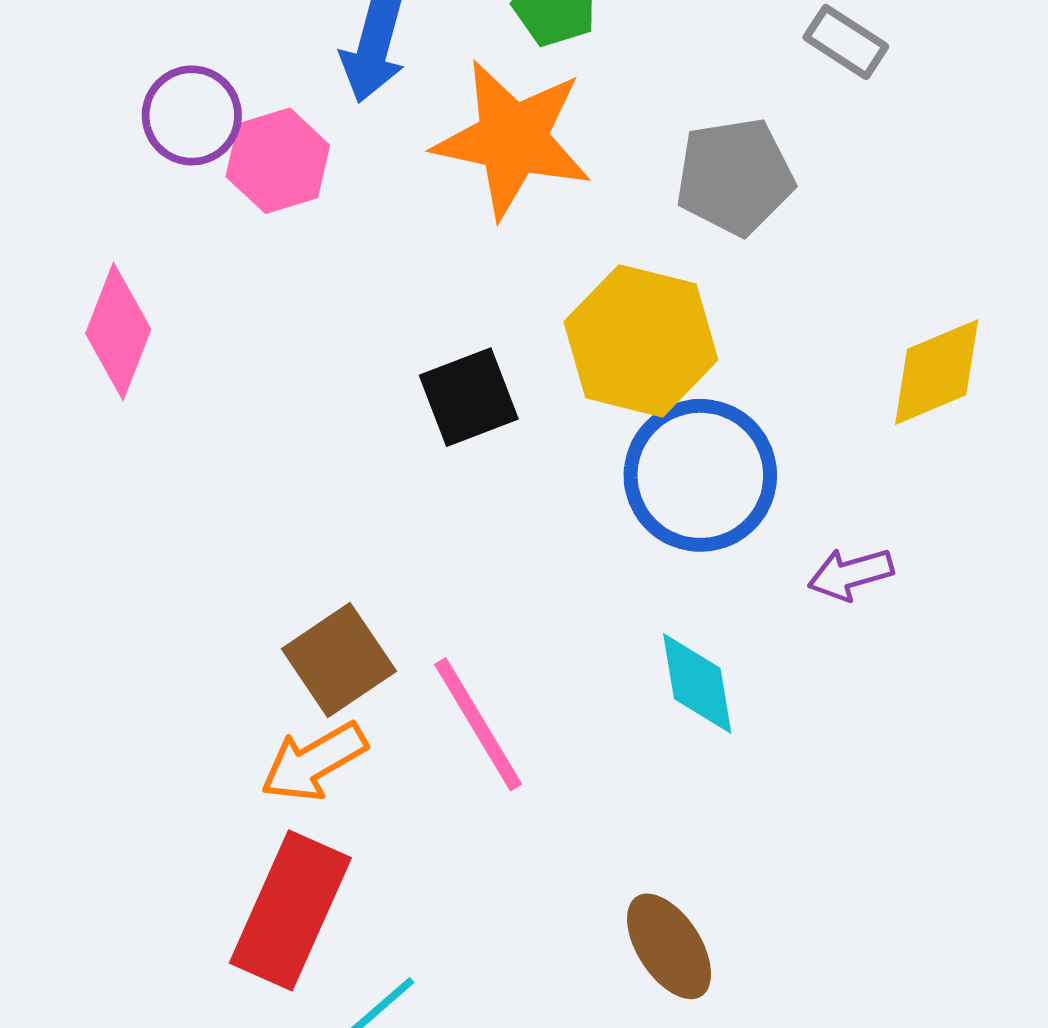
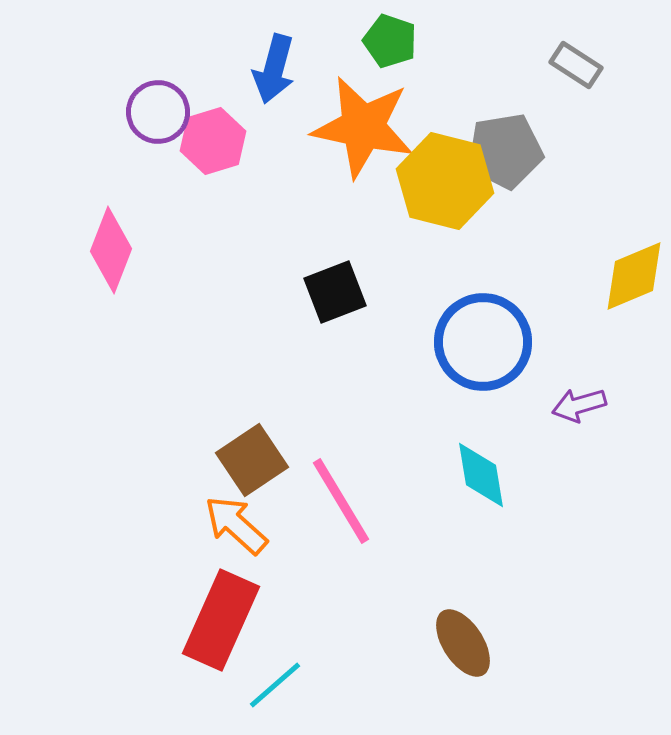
yellow hexagon: (641, 341) -> (445, 181), moved
orange arrow: (314, 762) -> (236, 525), turned 72

